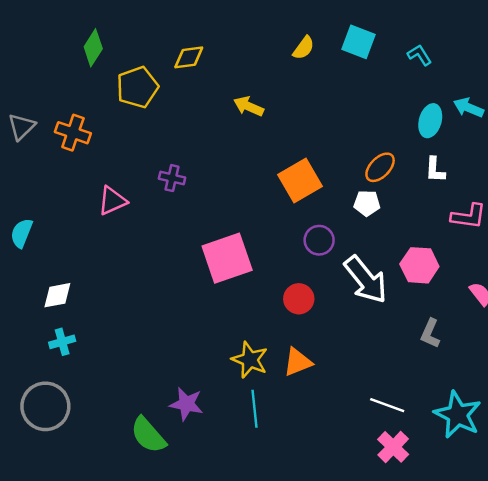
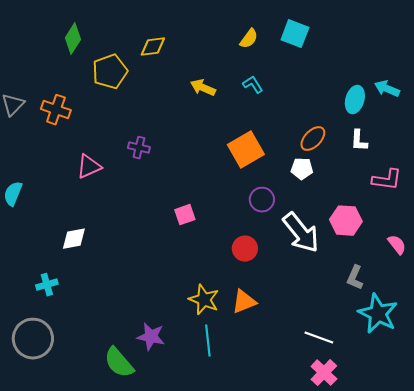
cyan L-shape: (419, 55) -> (253, 85), moved
pink square: (227, 258) -> (185, 215), size x0.5
white diamond: (57, 295) -> (74, 239), moved
cyan star: (458, 415) -> (378, 314), moved

